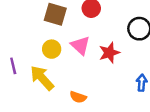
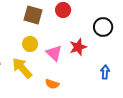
pink triangle: (80, 45) -> (54, 53), moved

